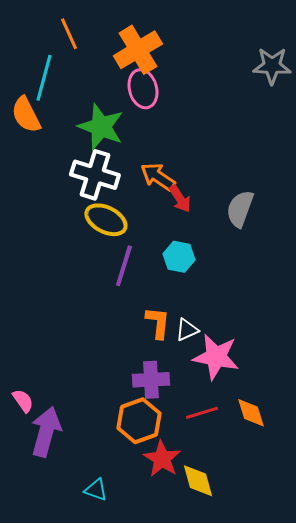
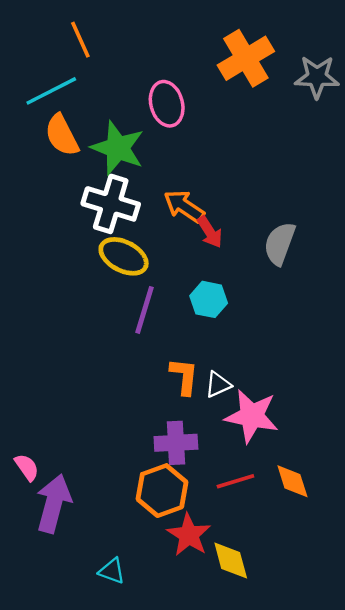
orange cross: (138, 50) -> (246, 58), moved
cyan line: (44, 78) -> (51, 91), turned 48
orange semicircle: (26, 115) -> (62, 135), moved

